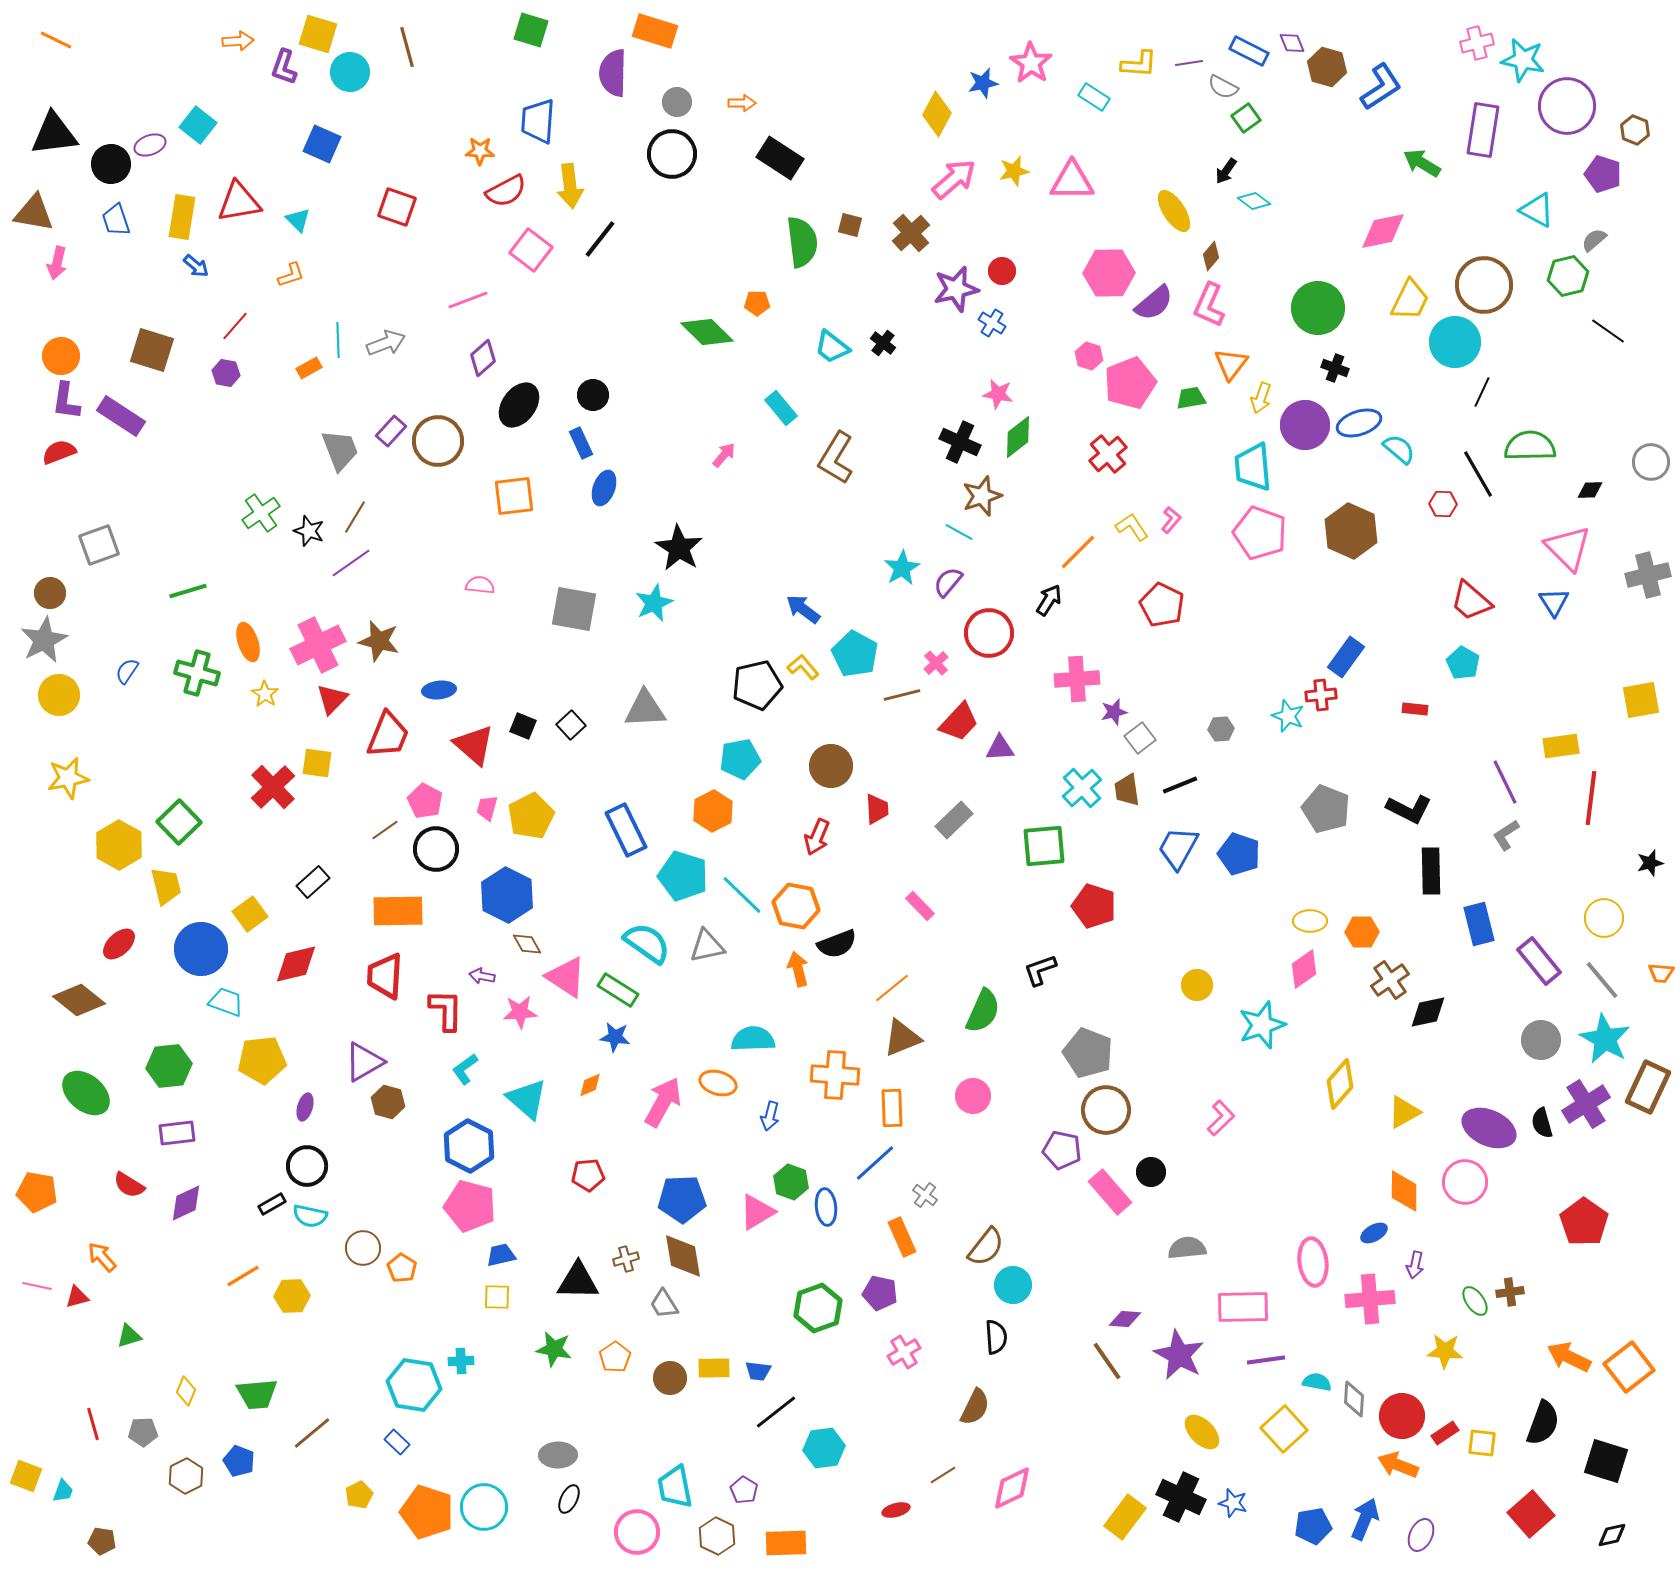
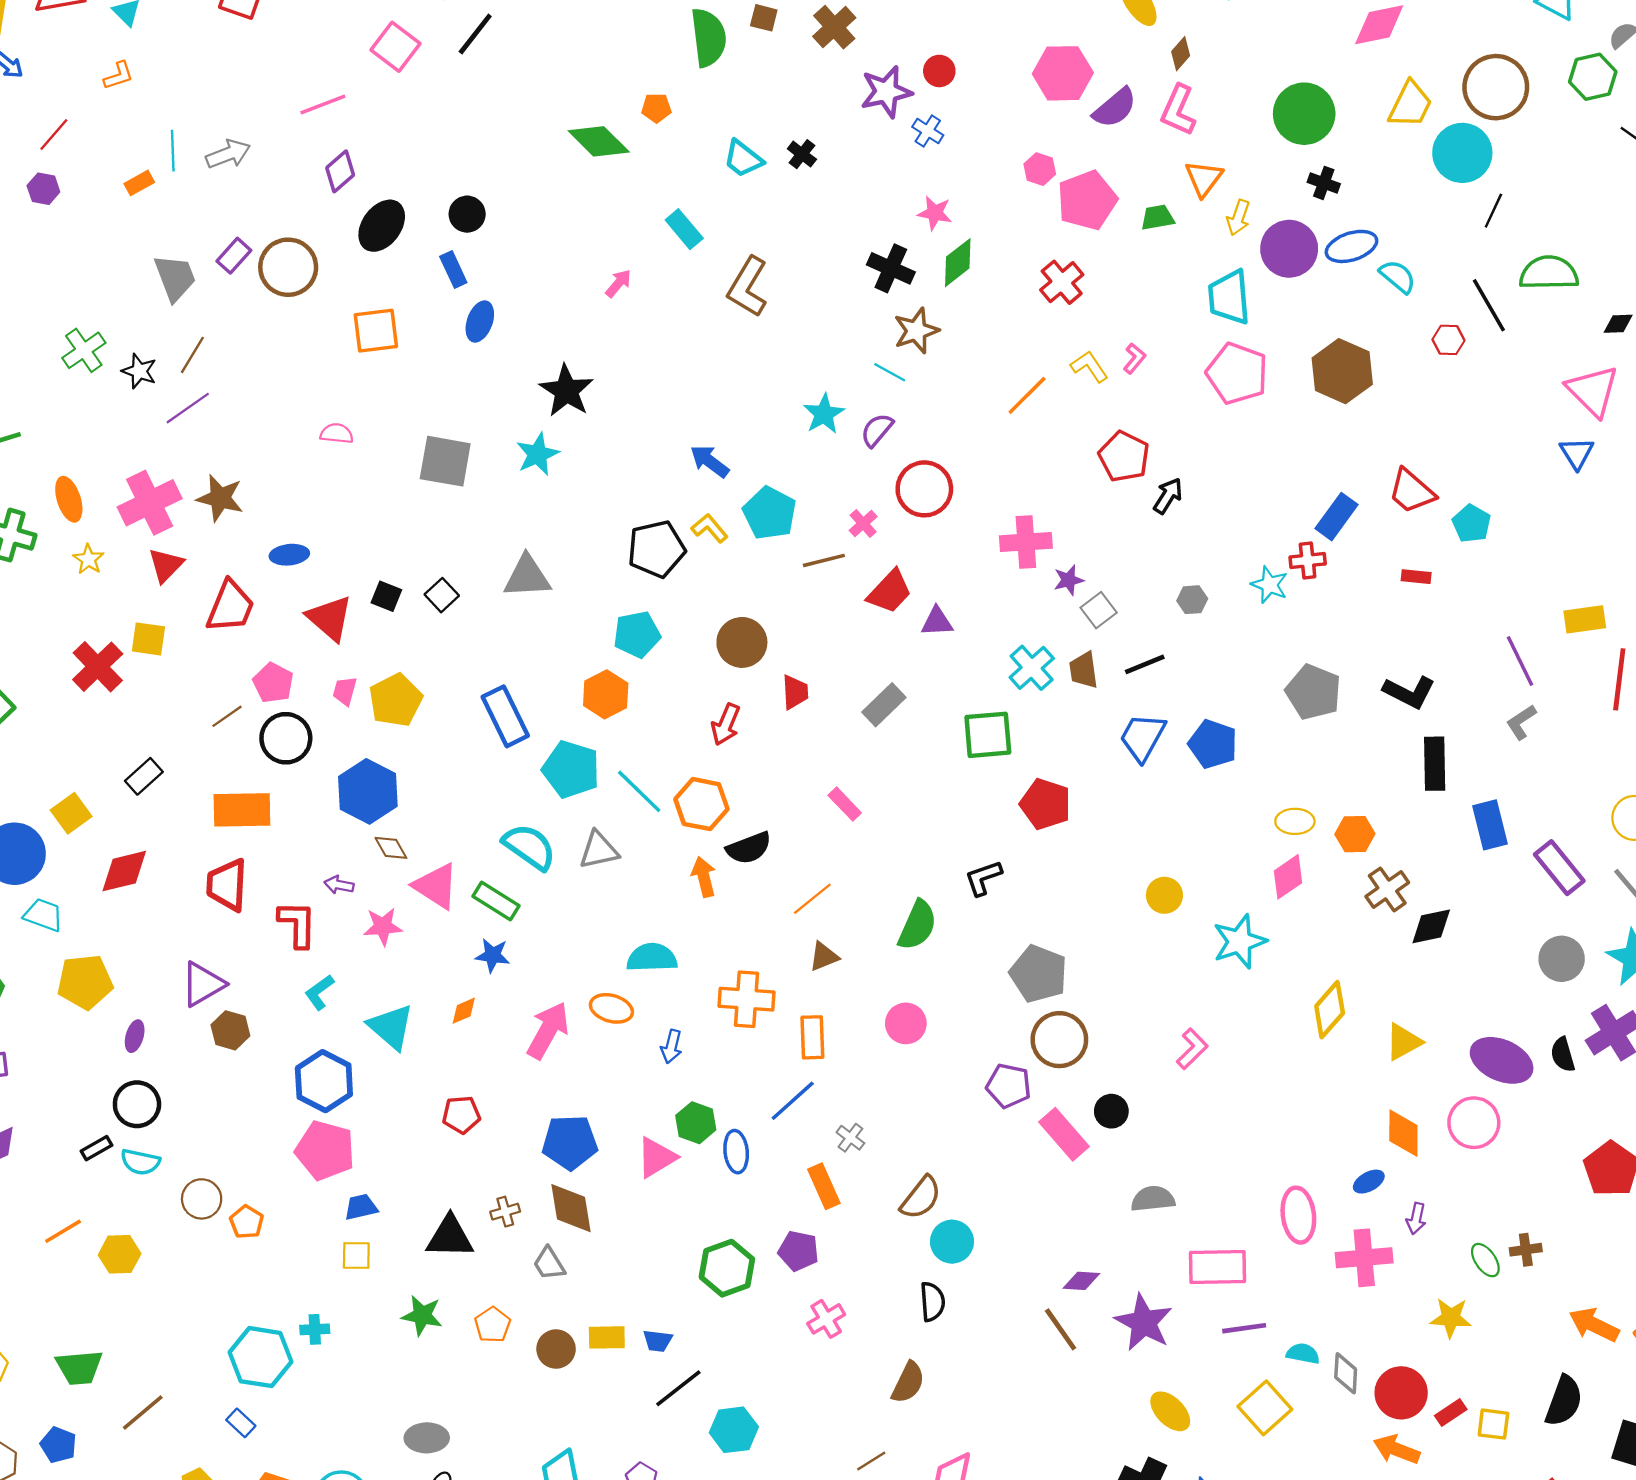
black arrow: (1049, 600) -> (1168, 496), moved
red trapezoid: (1471, 601) -> (1412, 491), moved
brown triangle: (902, 1038) -> (824, 956), size x0.7

